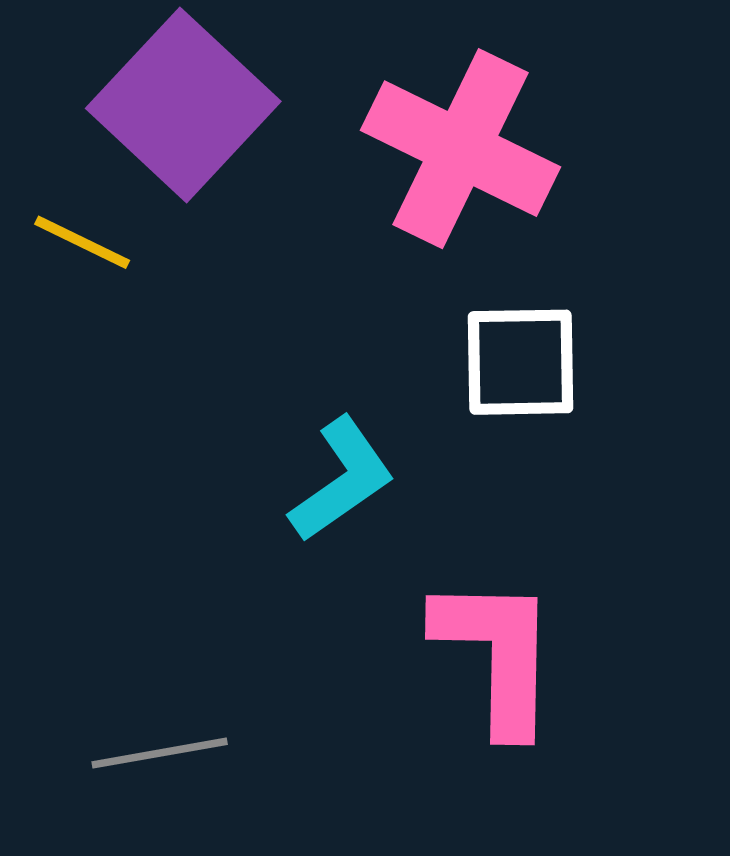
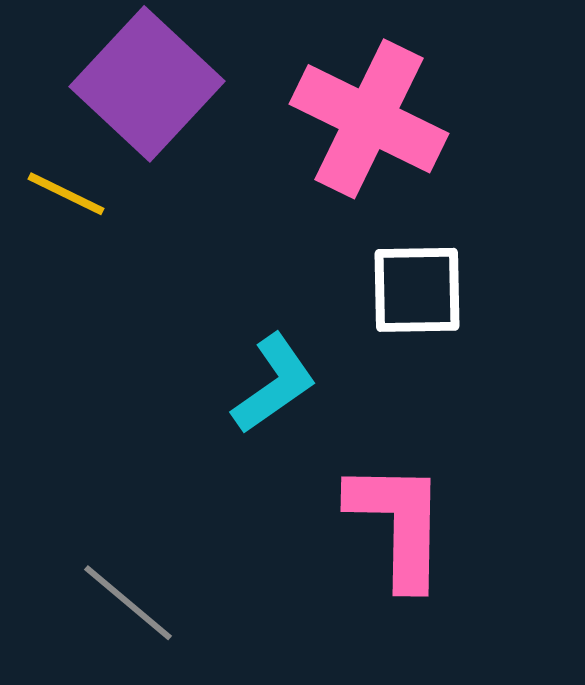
gray line: (160, 753) -> (128, 603), turned 50

